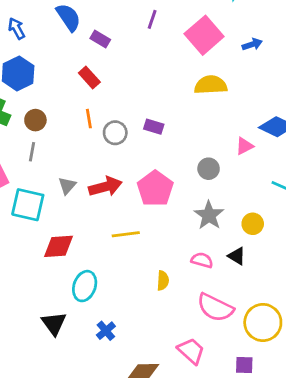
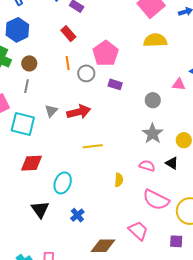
purple rectangle: (154, 127) -> (115, 84), moved
pink triangle: (244, 146) -> (179, 84), turned 32
pink pentagon: (155, 189) -> (106, 53), moved
red diamond: (58, 246) -> (32, 163), moved

